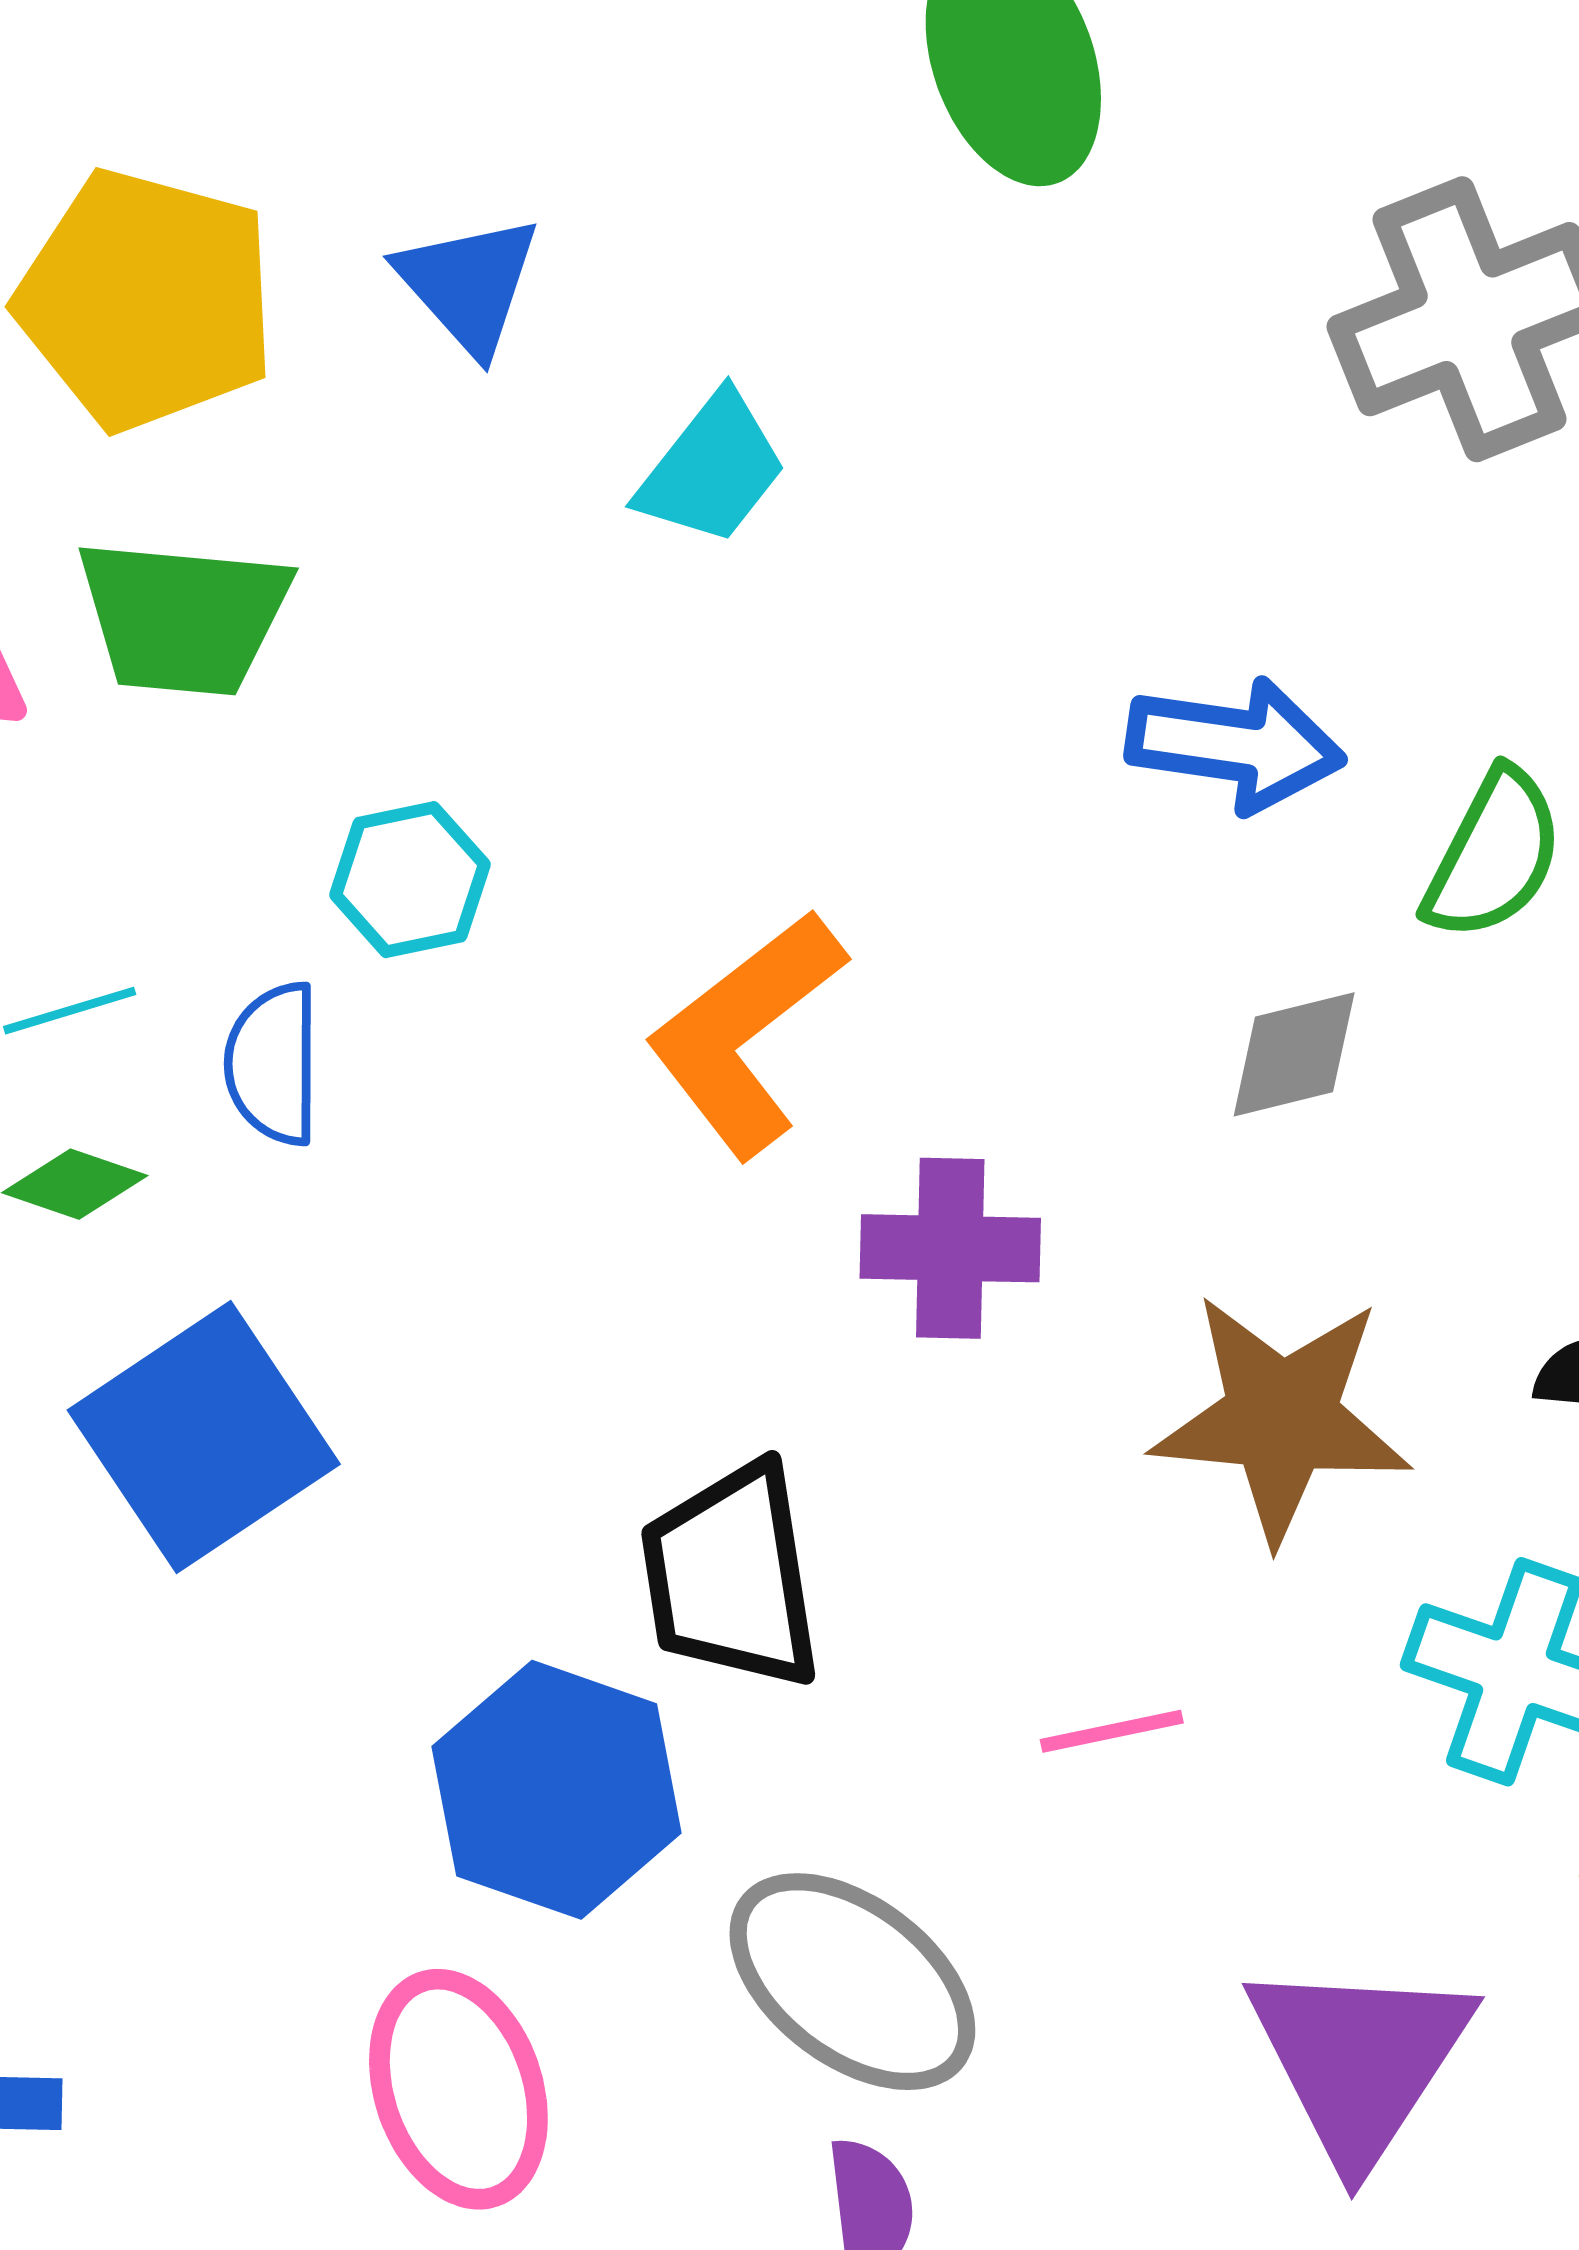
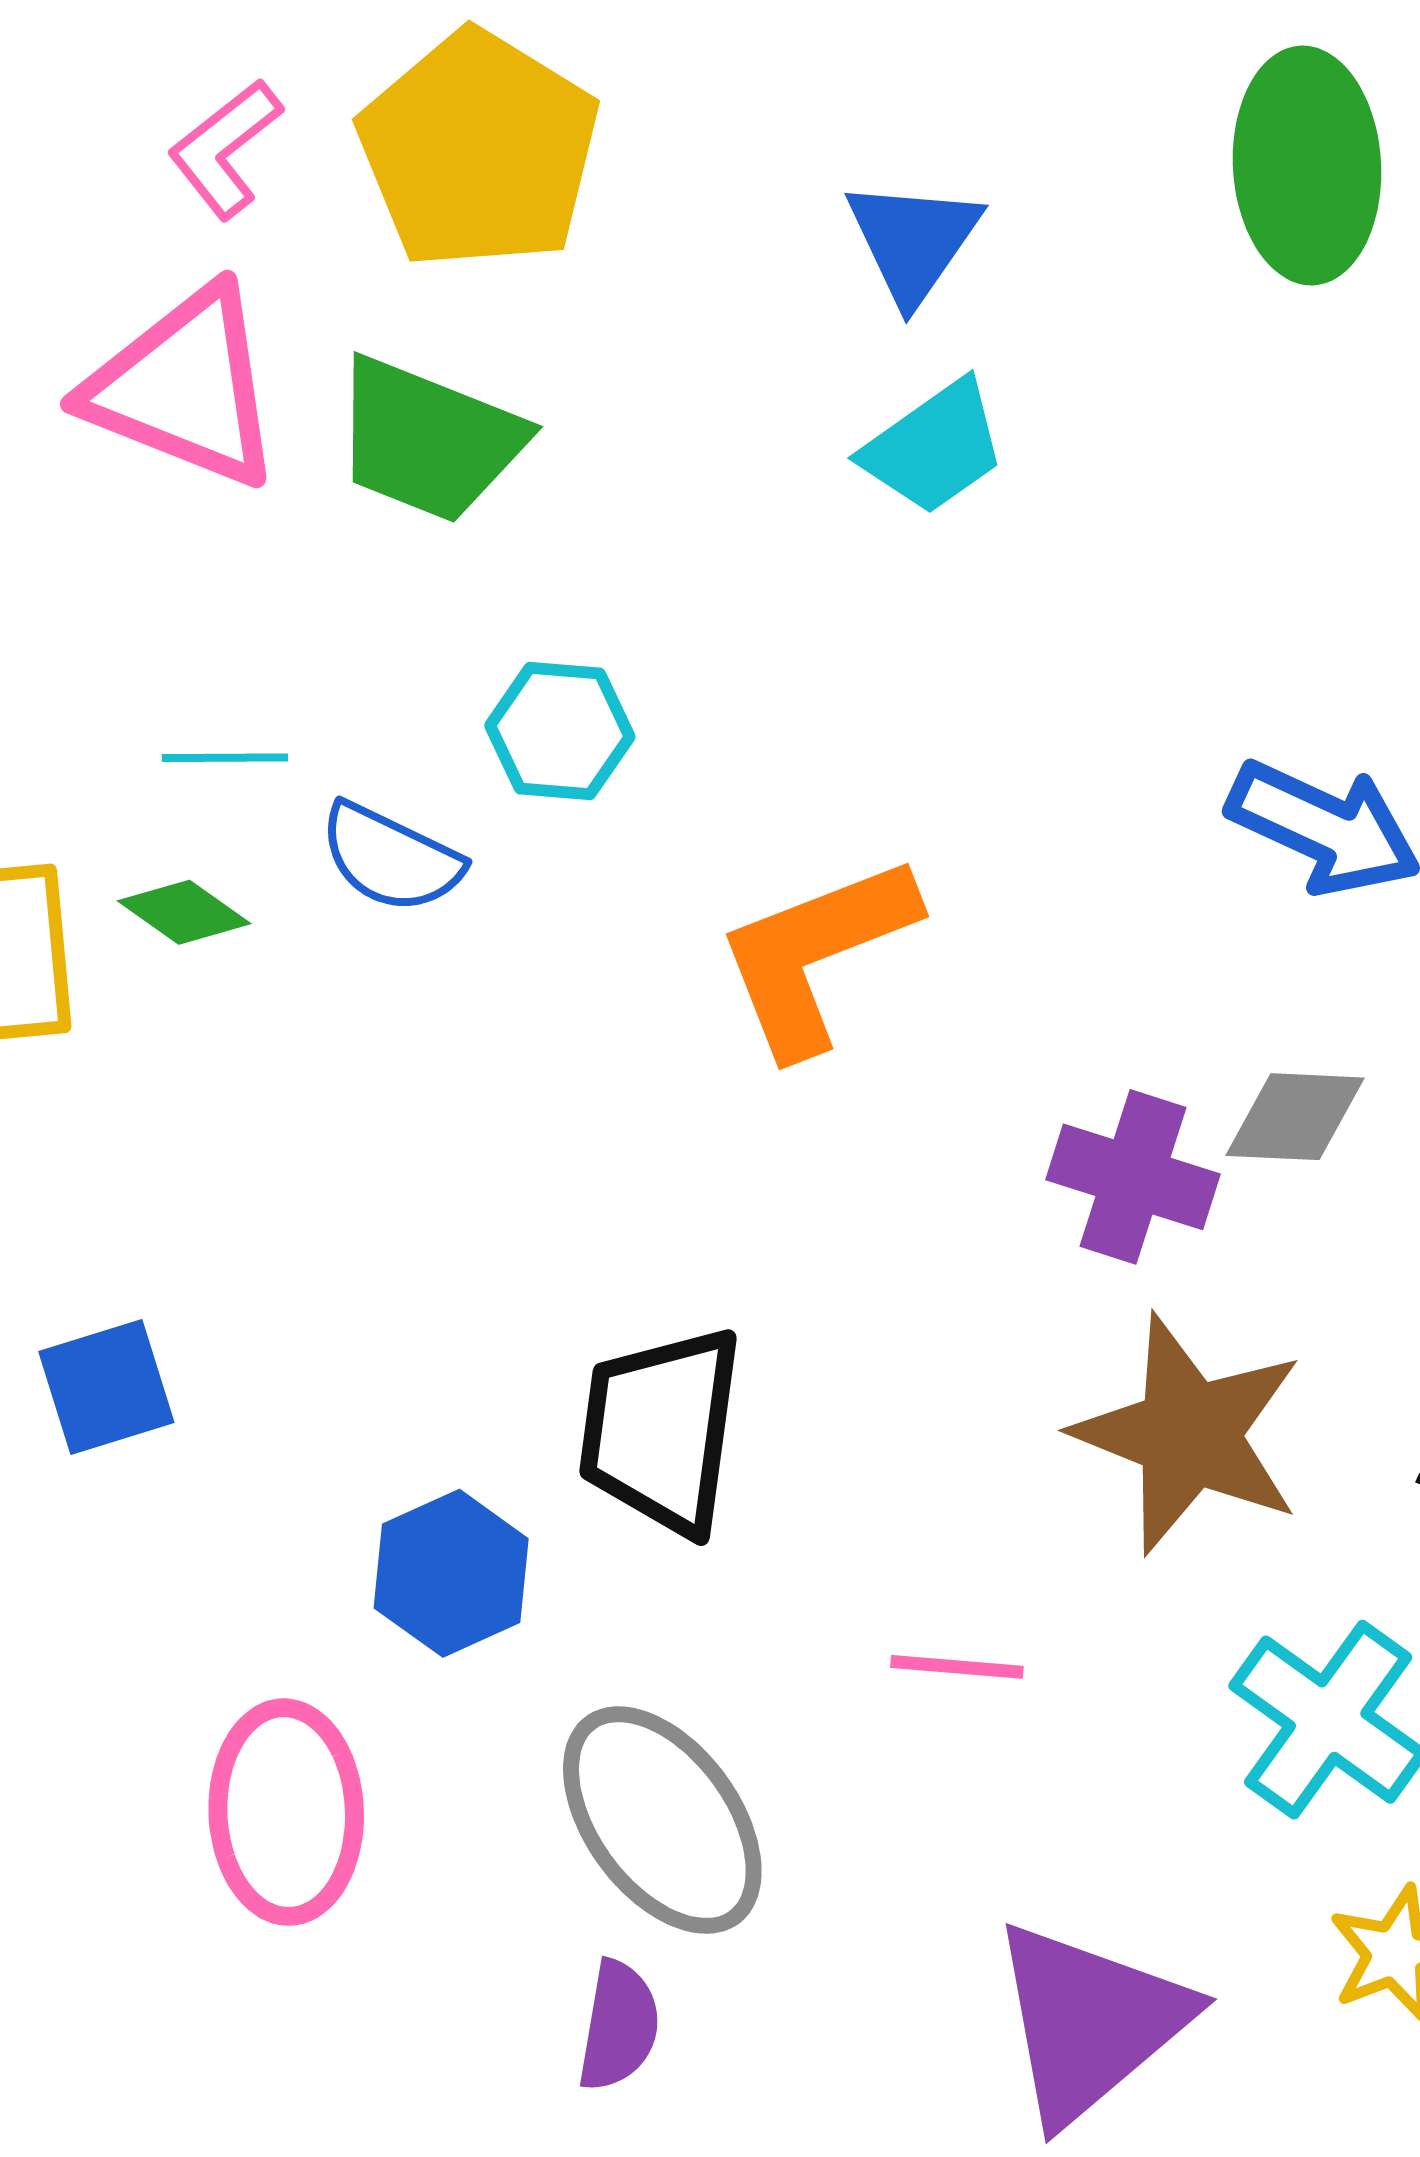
blue triangle: (469, 284) -> (913, 241), moved
blue semicircle: (273, 1064) -> (391, 858), turned -81
purple cross: (950, 1248) -> (1133, 1177), moved
blue square: (204, 1437) -> (106, 1387), moved, size x0.6
blue hexagon: (557, 1790) -> (451, 1573), size x0.7

